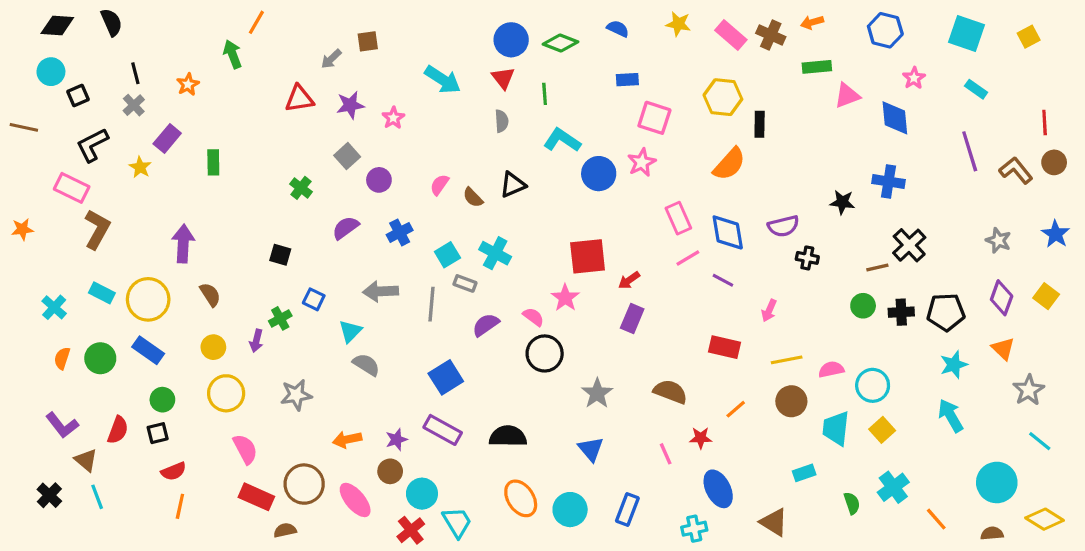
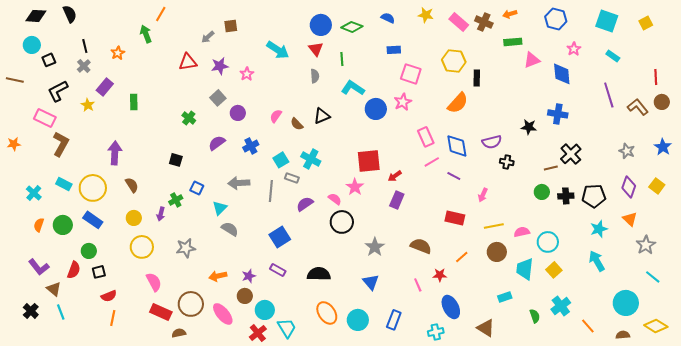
green circle: (162, 400) -> (89, 251), moved
purple rectangle: (443, 430) -> (278, 270), size x0.7

